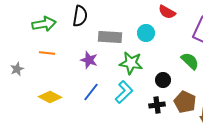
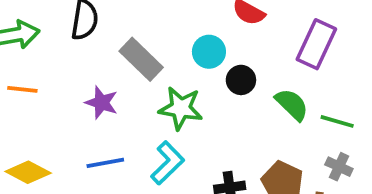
gray rectangle: (110, 37) -> (141, 59), turned 40
black circle: (163, 80) -> (241, 80), moved
blue line: (91, 92) -> (105, 163), turned 42

